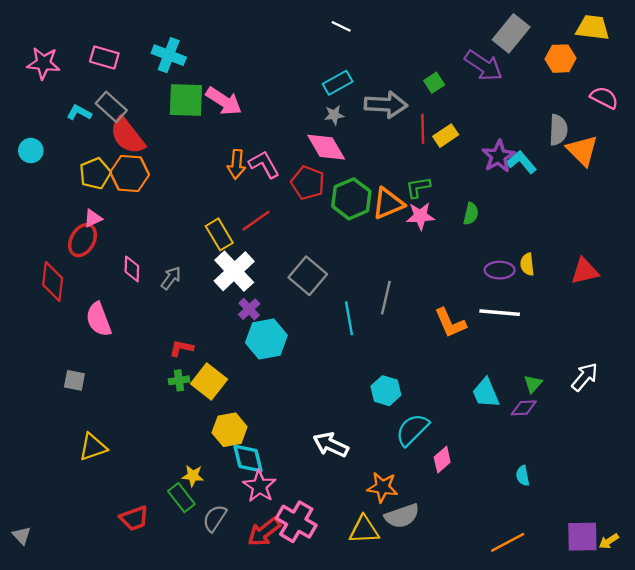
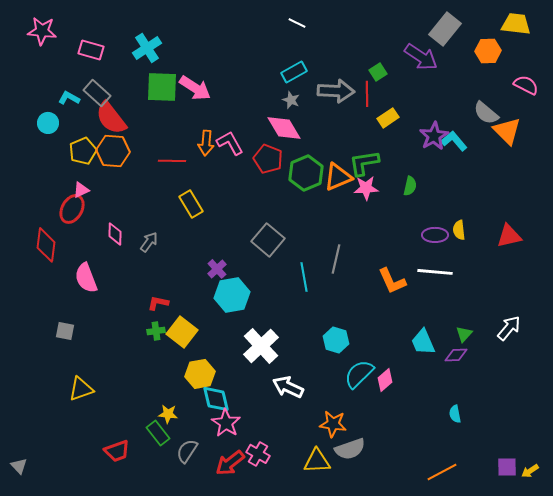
cyan cross: (169, 55) -> (147, 48), turned 36
pink star: (43, 63) -> (42, 31), moved
gray star: (334, 115) -> (291, 100), turned 30
red line: (423, 129) -> (367, 94), moved
gray semicircle: (558, 130) -> (486, 113), turned 128
cyan circle: (31, 151) -> (48, 123), moved
green L-shape: (418, 187) -> (364, 163), size x1.4
red line: (256, 221) -> (172, 161), moved, turned 36
white cross: (234, 271) -> (261, 346), moved
pink diamond: (442, 460) -> (385, 380), moved
pink cross: (296, 522) -> (258, 454), size x0.7
purple square: (582, 537) -> (507, 467), size x0.7

